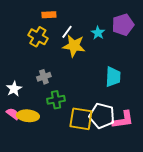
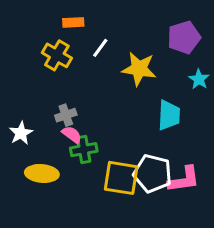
cyan star: (98, 33) -> (199, 79), moved
yellow star: (74, 46) -> (139, 69), moved
pink semicircle: (13, 114) -> (72, 135), moved

